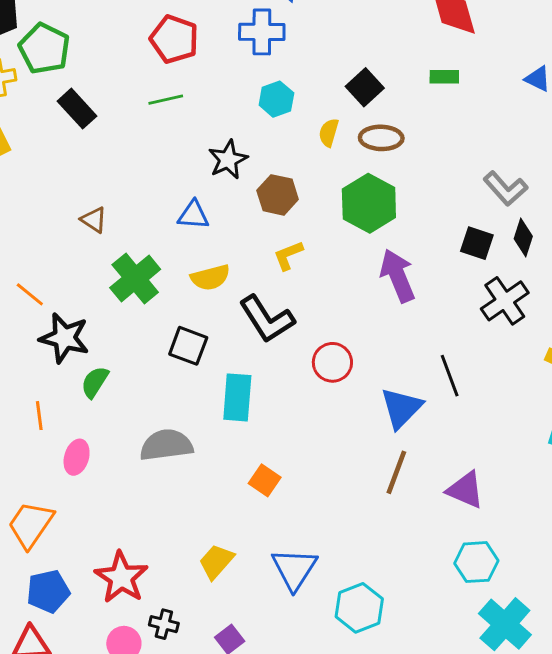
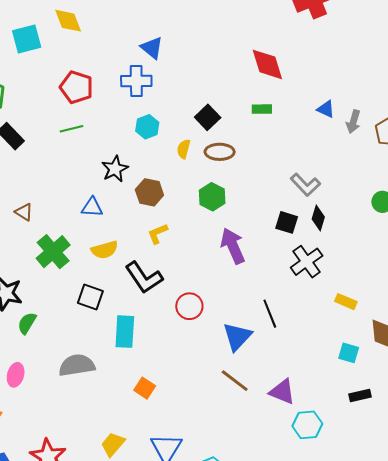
green hexagon: (369, 203) -> (212, 197), size x0.7
brown line: (396, 472) -> (235, 381), turned -72
cyan hexagon: (476, 562) -> (307, 425), moved

